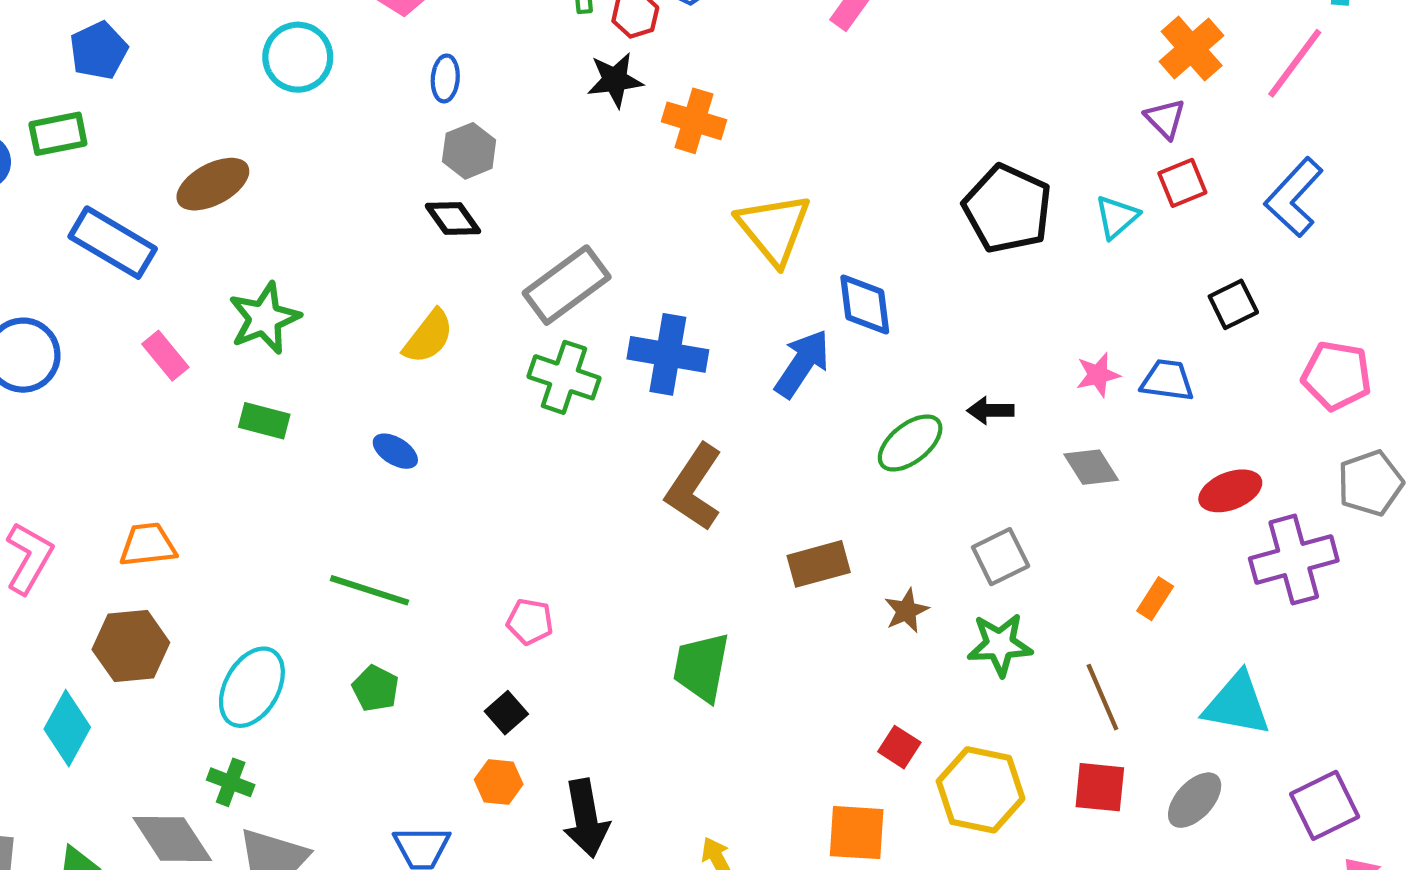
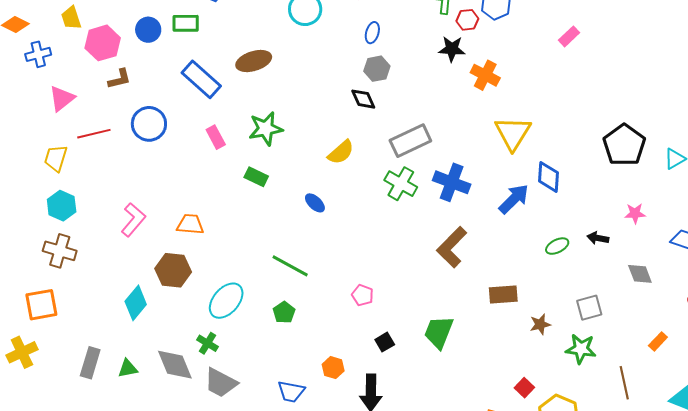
pink star: (1098, 375) -> (635, 213), moved
green ellipse: (910, 443) -> (557, 246), size x0.7
black square: (506, 713) -> (385, 342), moved

